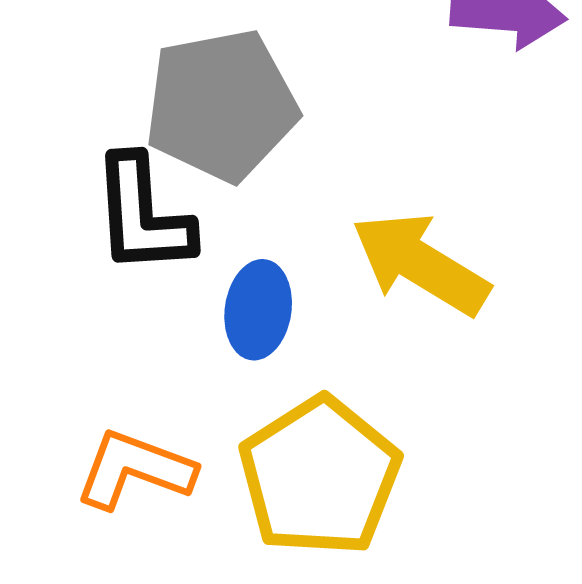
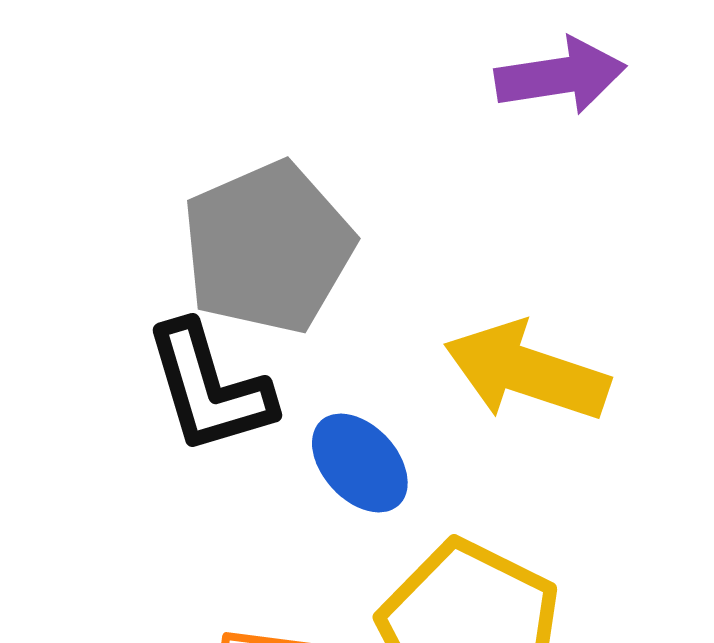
blue ellipse: (258, 310) -> (360, 463), turned -38

